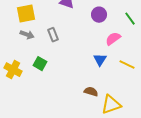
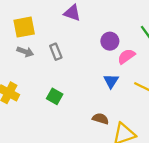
purple circle: (99, 15) -> (110, 41), moved
green square: (40, 64) -> (55, 96), moved

